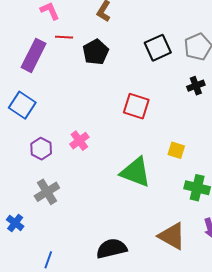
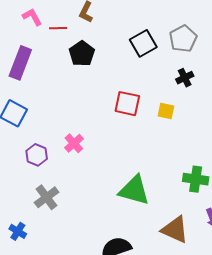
red line: (64, 37) -> (58, 28), moved
yellow square: (176, 150) -> (166, 111), moved
green triangle: (136, 172) -> (134, 190), moved

